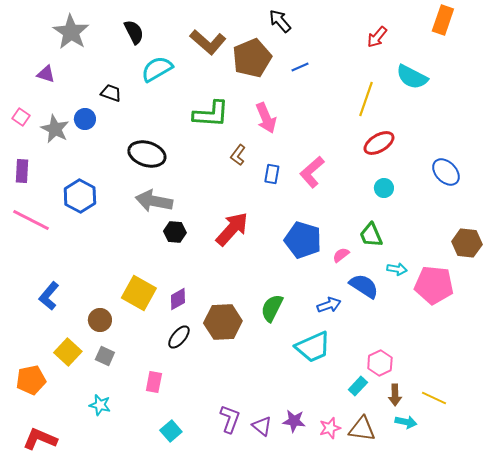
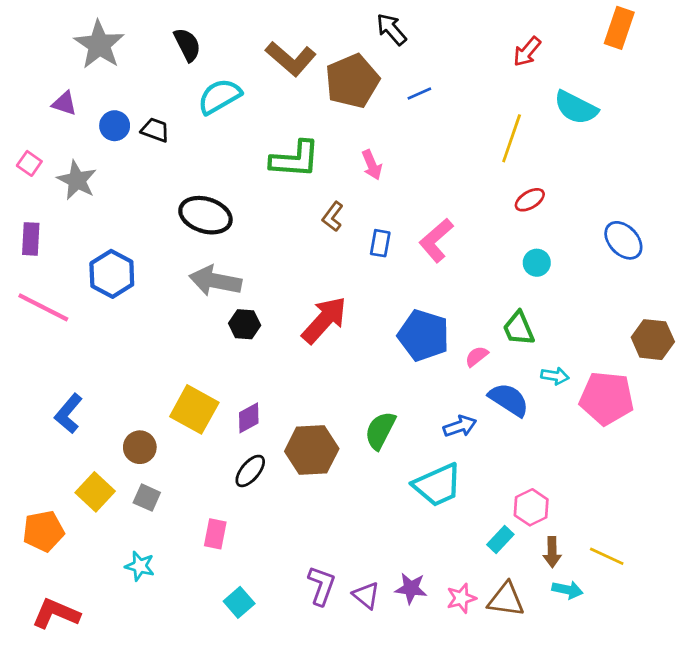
pink arrow: (266, 118) -> (372, 165), size x0.7
blue circle: (85, 119) -> (115, 126), moved
red ellipse: (379, 143) -> (530, 200), size x0.7

